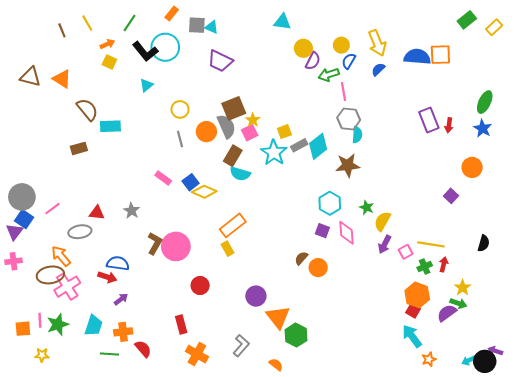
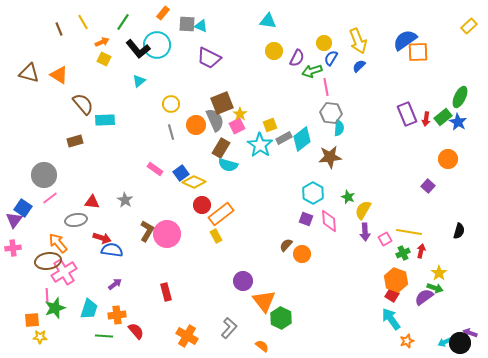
green rectangle: (467, 20) -> (443, 117), moved
yellow circle: (303, 48) -> (274, 51), moved
blue semicircle: (417, 57) -> (405, 40), moved, turned -40
gray circle: (22, 197) -> (44, 175), moved
purple arrow: (385, 244) -> (365, 232), turned -30
red arrow: (107, 277) -> (102, 238), moved
red circle: (200, 285) -> (202, 205), moved
pink line: (40, 320) -> (47, 295), moved
red rectangle: (181, 324) -> (166, 292), moved
orange square: (23, 329) -> (32, 320), moved

